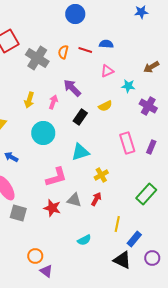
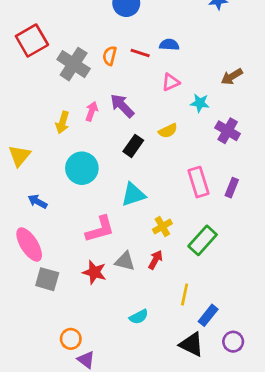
pink arrow: (53, 102) -> (92, 111), moved
green rectangle: (146, 194) -> (203, 240), moved

